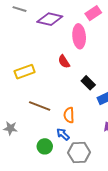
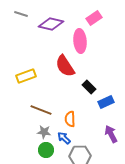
red semicircle: (64, 62) -> (65, 66), size x1.6
gray star: (10, 128) -> (44, 132), moved

